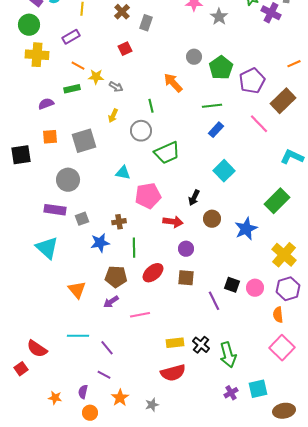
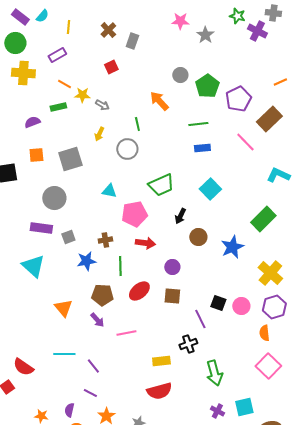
blue rectangle: (216, 130) -> (202, 148), turned 42
green trapezoid: (167, 153) -> (161, 185), moved
red arrow: (173, 222) -> (145, 243), moved
purple arrow: (111, 302) -> (97, 320), turned -98
black cross: (201, 345) -> (188, 344), moved, turned 30
purple cross: (231, 393) -> (217, 411), turned -32

